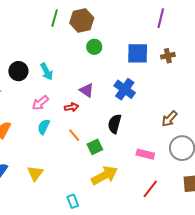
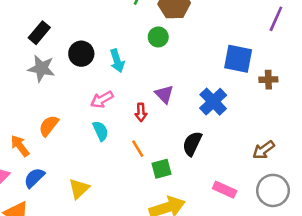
green circle: (94, 47) -> (158, 37), moved
brown cross: (168, 56) -> (268, 80), moved
red arrow: (72, 107) -> (141, 112), turned 88
cyan semicircle: (44, 127) -> (101, 131), turned 119

